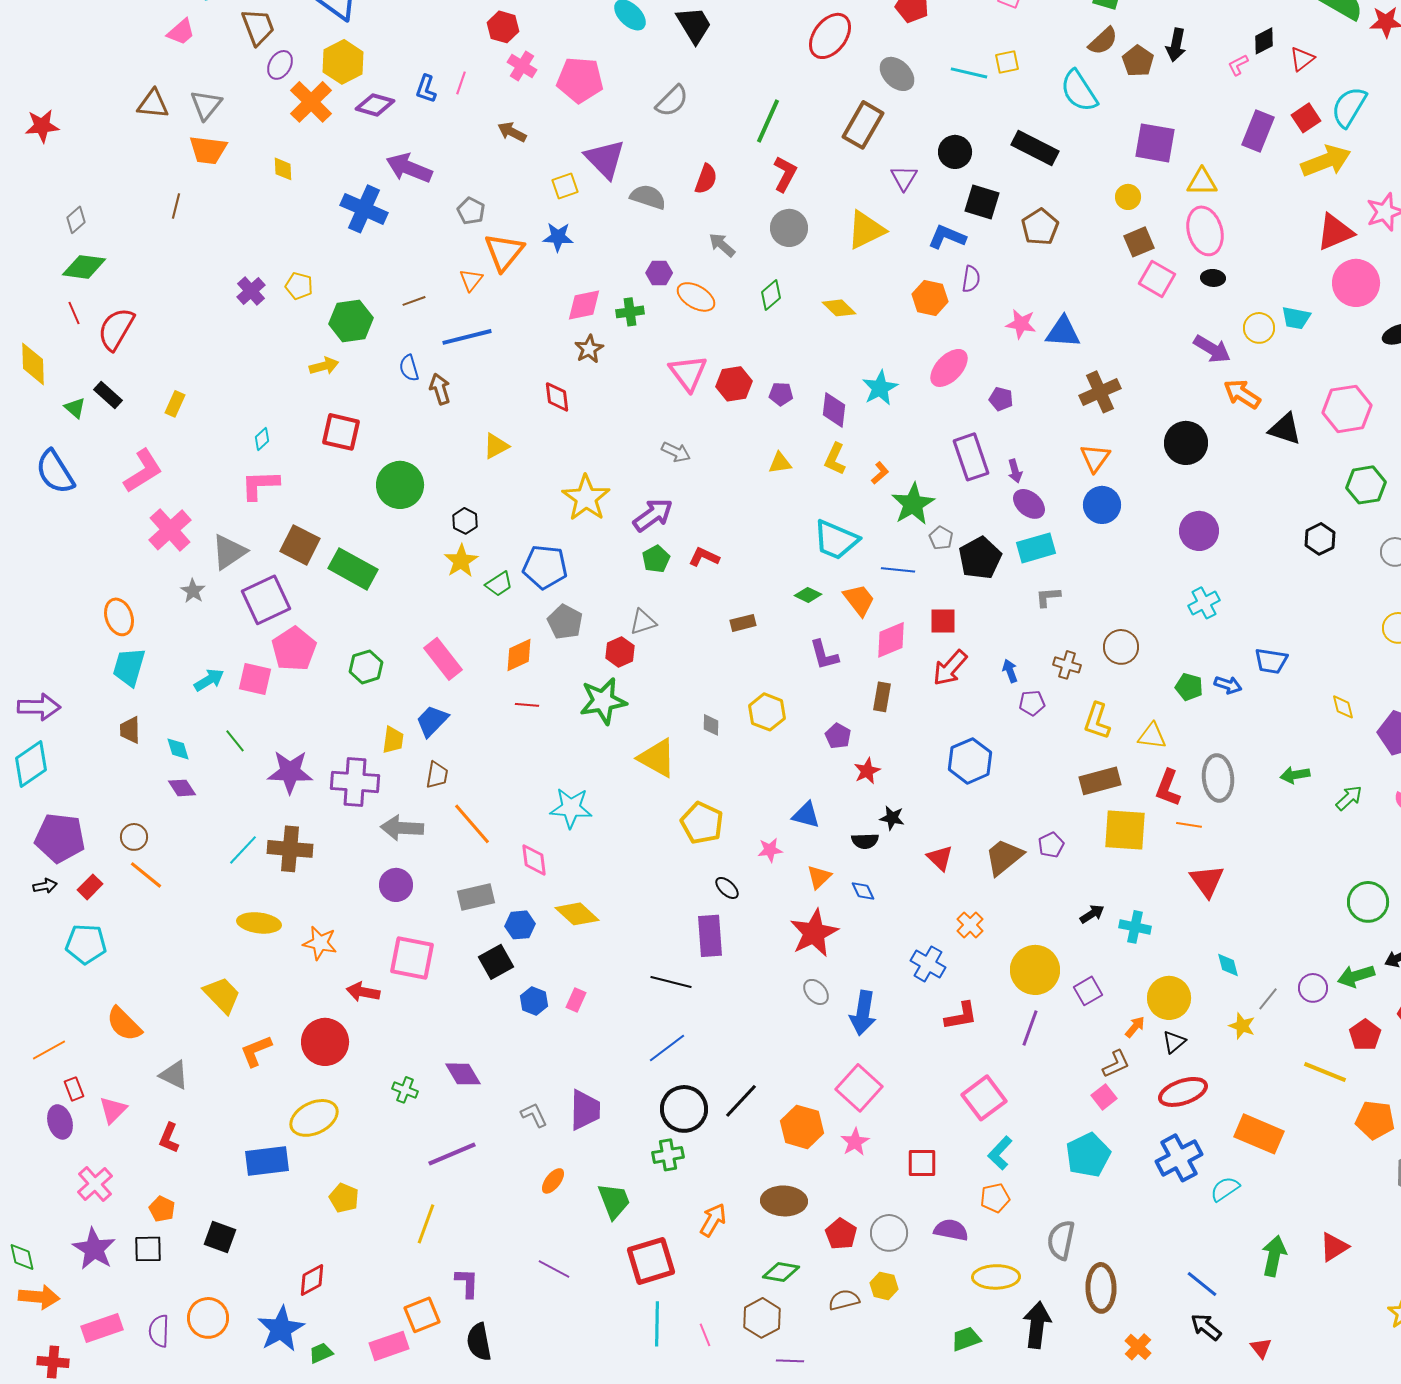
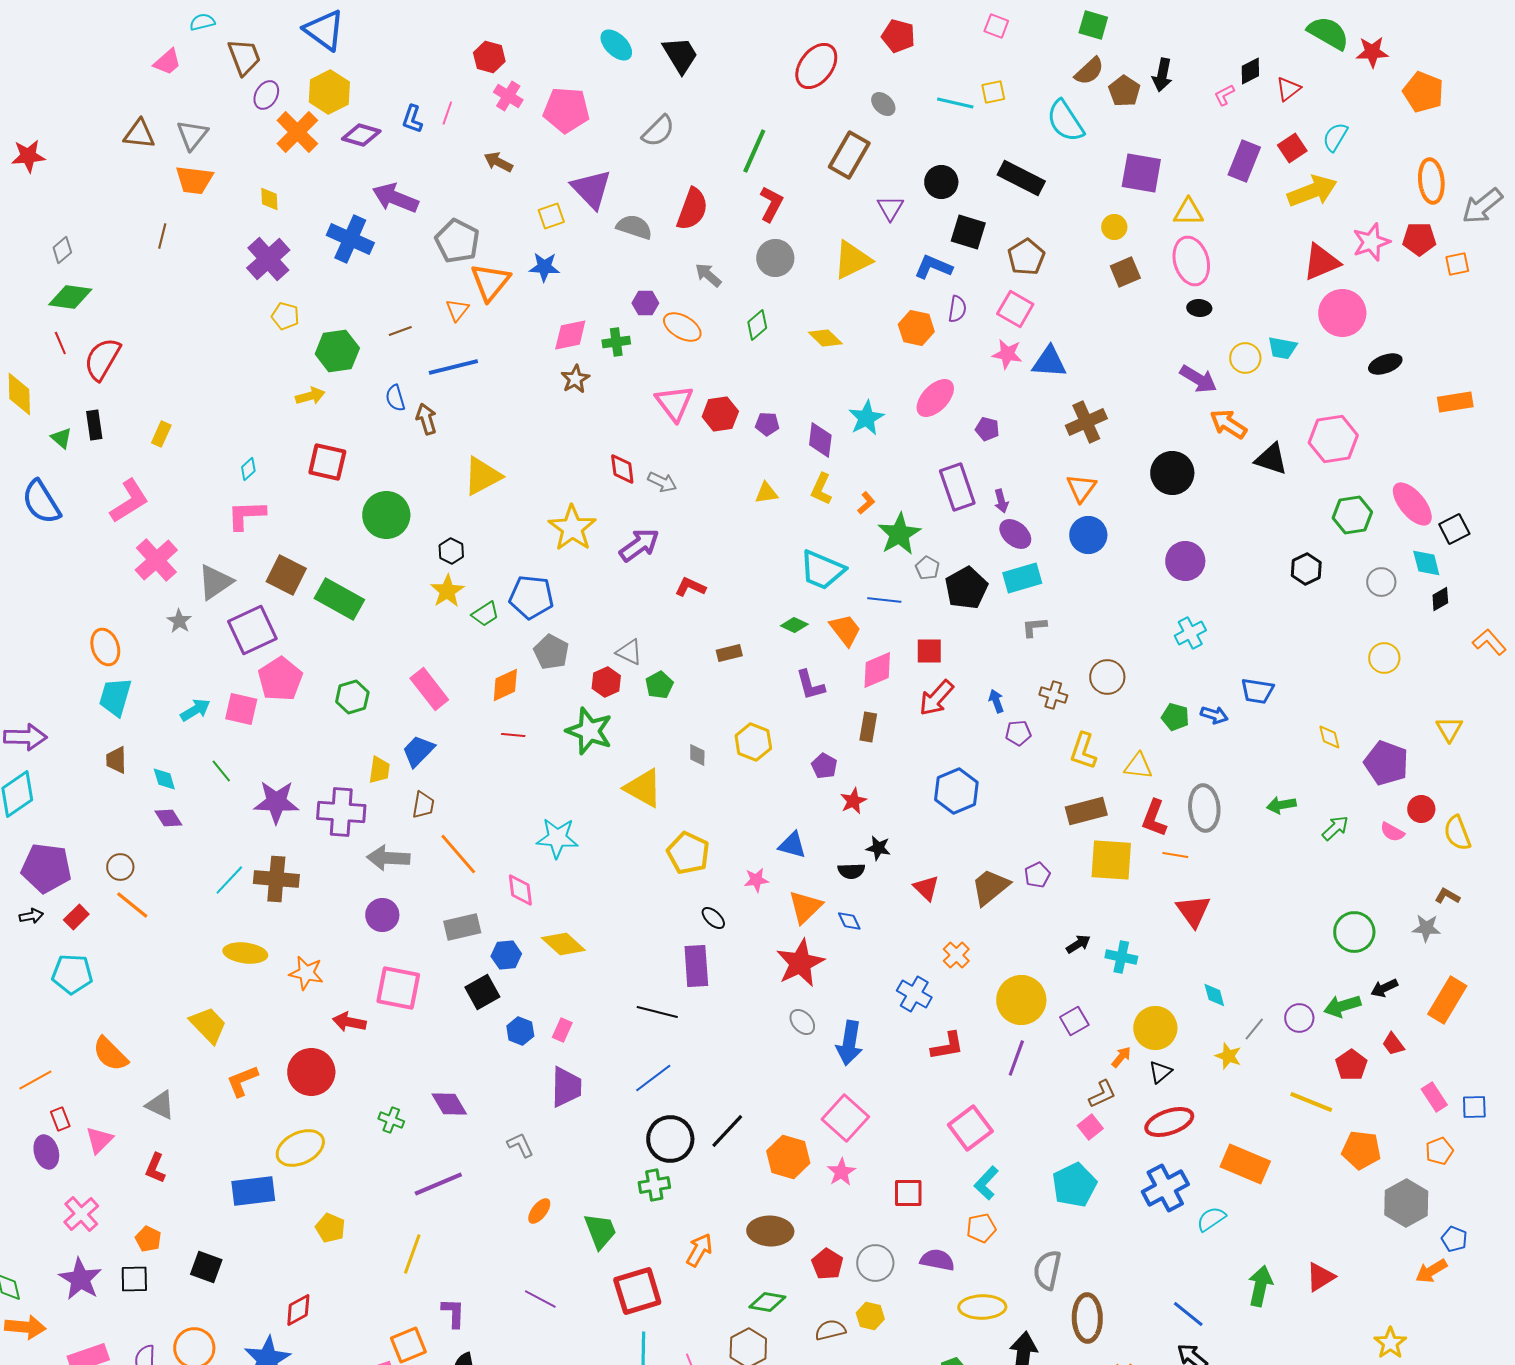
gray ellipse: (897, 74) -> (883, 104), size x0.7
cyan semicircle: (1349, 107) -> (1335, 137), size x0.7
red semicircle: (706, 179) -> (692, 209), size x1.4
gray pentagon: (471, 211) -> (457, 241), size x1.6
pink square: (1157, 279) -> (1015, 309), moved
purple cross: (251, 291) -> (268, 259), moved, size x1.5
black rectangle: (108, 395) -> (94, 425), turned 40
red diamond: (557, 397) -> (622, 469), moved
yellow triangle: (496, 446) -> (482, 476), size x1.5
green pentagon: (656, 559) -> (659, 685), moved
gray triangle: (643, 622) -> (629, 652), turned 44
green star: (603, 701) -> (589, 731), turned 30
orange triangle: (819, 877) -> (805, 907), size x1.4
purple trapezoid: (585, 1110) -> (566, 1087), moved

